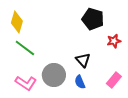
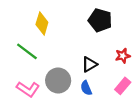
yellow diamond: (17, 22) -> (42, 23), moved
red star: (114, 41) -> (123, 56), moved
black triangle: (83, 60) -> (89, 64), turned 42

